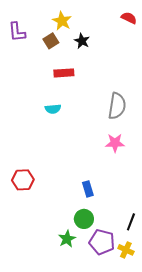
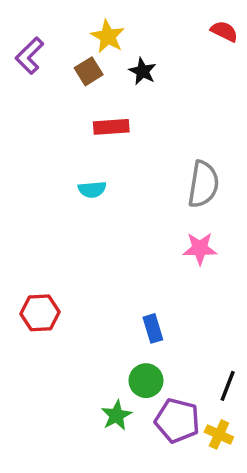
purple L-shape: (17, 32) -> (30, 56), turned 50

